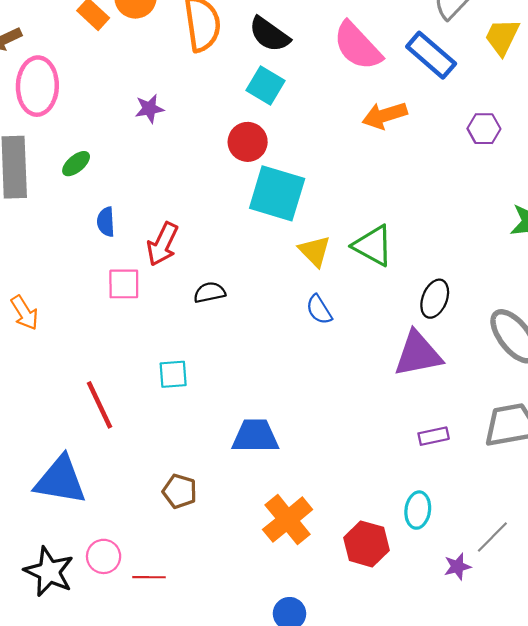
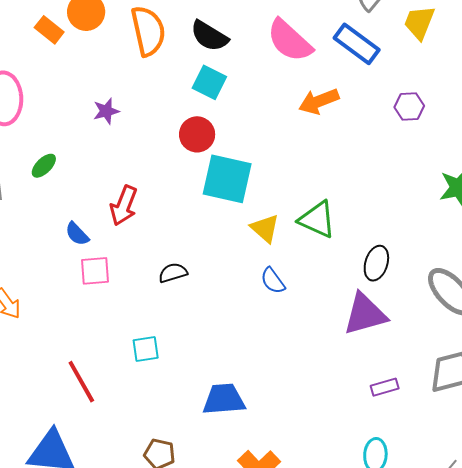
blue semicircle: (106, 222) -> (77, 234), moved, turned -36
red arrow: (163, 244) -> (124, 206), moved

